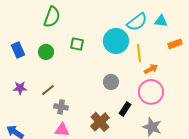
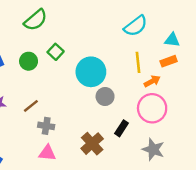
green semicircle: (52, 17) -> (36, 20), turned 30
cyan triangle: (161, 21) -> (172, 40), moved
cyan circle: (116, 41) -> (91, 72), moved
green square: (77, 44) -> (56, 52), moved, turned 32
orange rectangle: (175, 44) -> (169, 61), moved

